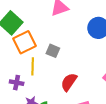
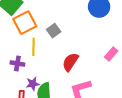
gray square: (53, 51) -> (54, 31), turned 32

